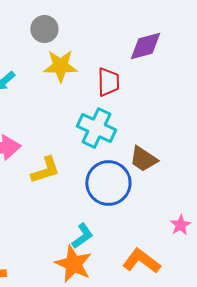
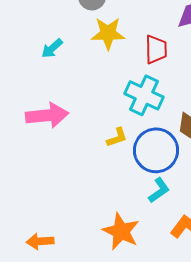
yellow L-shape: (45, 170) -> (117, 137), moved, size x0.7
cyan L-shape: (82, 236) -> (159, 190), moved

